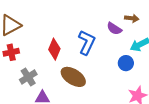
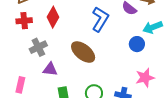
red diamond: (54, 49) -> (53, 17), moved

